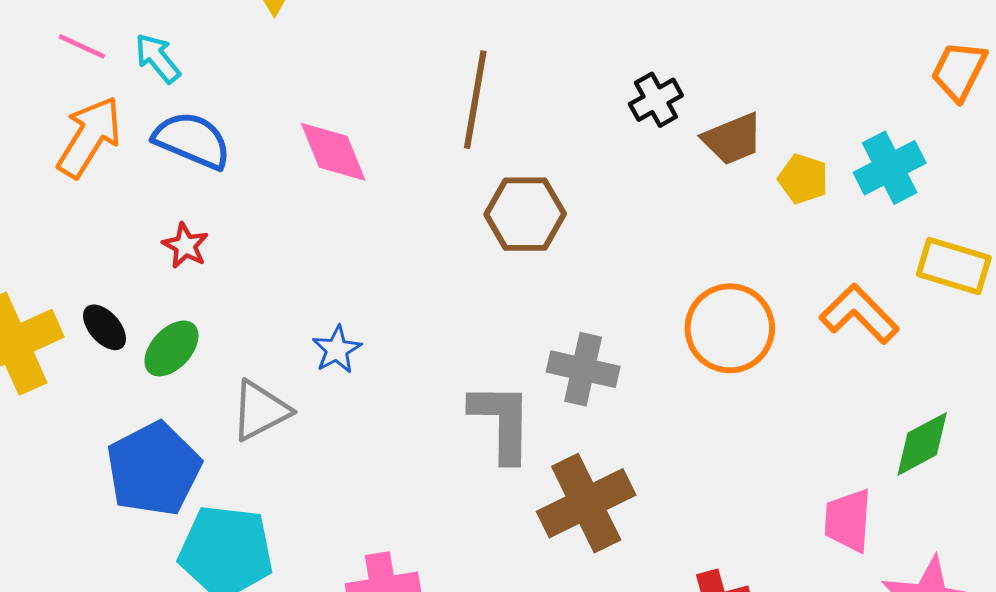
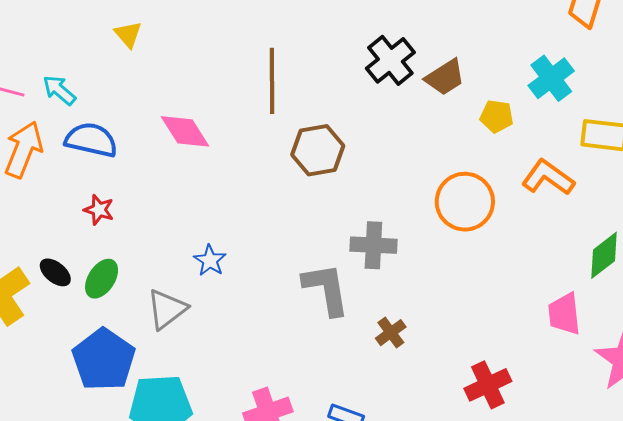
black cross: (656, 100) -> (390, 60), size x1.4
yellow pentagon: (803, 179) -> (497, 116), moved
brown cross: (586, 503) -> (391, 333), size x0.5

